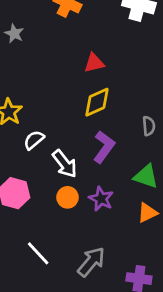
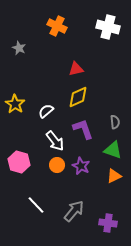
gray semicircle: (149, 126) -> (115, 122), moved
white semicircle: (34, 140) -> (46, 111), moved
purple L-shape: (104, 147) -> (83, 129), turned -55

